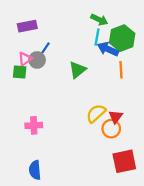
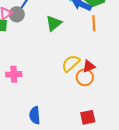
red triangle: (116, 117) -> (89, 66), turned 32
red square: (124, 161) -> (88, 117), moved, size x0.7
blue semicircle: (35, 170) -> (35, 115), moved

